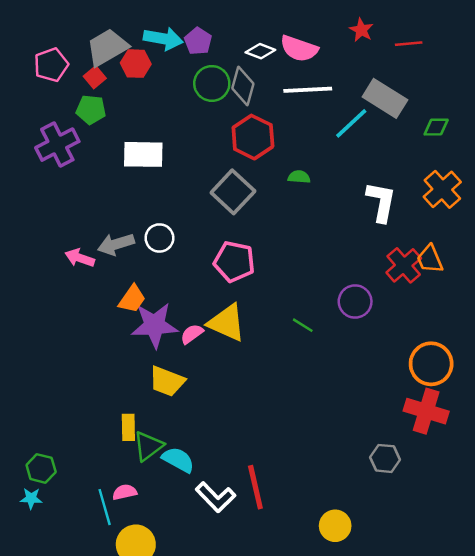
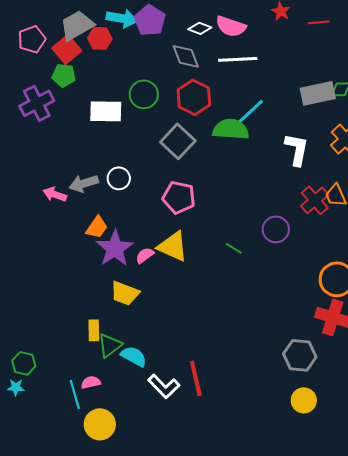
purple pentagon: (198, 41) -> (150, 20), size x1.4
red square: (95, 77) -> (67, 49), size x1.6
green circle: (212, 83) -> (144, 94), moved
gray diamond: (243, 86) -> (186, 56), turned -36
gray rectangle: (385, 98) -> (318, 93), moved, turned -44
cyan line: (351, 123) -> (251, 111), moved
green semicircle: (299, 177) -> (231, 129), size x2.0
purple star: (154, 325) -> (115, 248), turned -30
gray hexagon: (385, 458) -> (300, 355), size x1.4
yellow circle: (335, 526) -> (304, 400), moved

